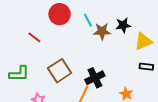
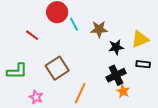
cyan line: (88, 20) -> (74, 24), moved
black star: (123, 25) -> (116, 47), moved
black cross: (95, 78) -> (116, 75), moved

